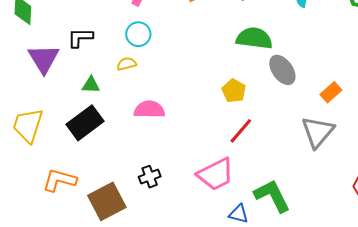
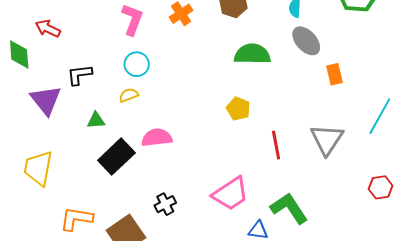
gray ellipse: (282, 70) -> (306, 41), moved
orange rectangle: (331, 92) -> (335, 74), moved, turned -55
black rectangle: (85, 123) -> (116, 157), moved
red line: (241, 131) -> (276, 145), moved, turned -44

